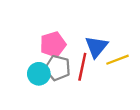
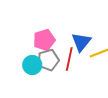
gray pentagon: (58, 68) -> (48, 60), turned -30

